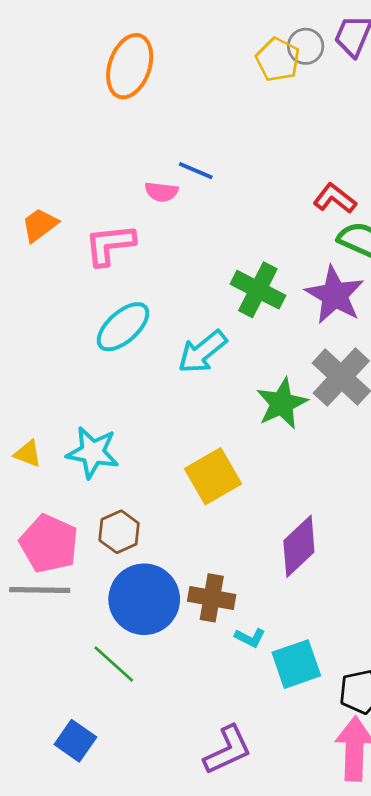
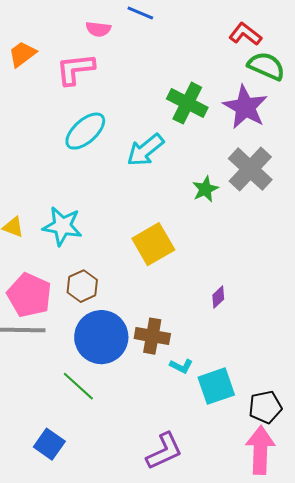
pink semicircle: (161, 192) -> (98, 29), moved
green star: (282, 403) -> (205, 189), size x0.7
purple diamond: (299, 546) -> (218, 297), size x0.5

